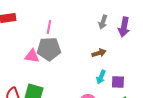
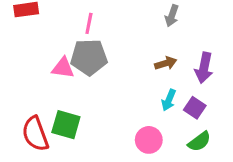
purple arrow: (124, 27) -> (204, 68), moved
purple square: (118, 82) -> (195, 108), turned 32

